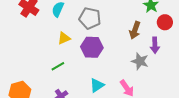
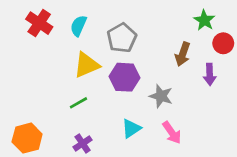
gray pentagon: (90, 18) -> (122, 38), turned 30
yellow triangle: (64, 38) -> (87, 65), size x1.5
gray star: (140, 61) -> (161, 96), moved

